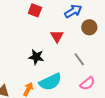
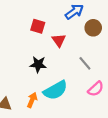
red square: (35, 10) -> (38, 26), moved

